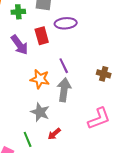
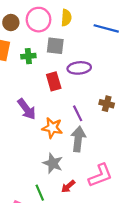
purple arrow: (19, 45) -> (27, 109), moved
brown cross: (104, 74) -> (107, 104), moved
pink L-shape: (99, 119) -> (100, 175), moved

